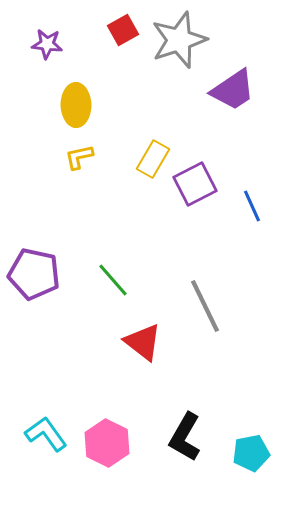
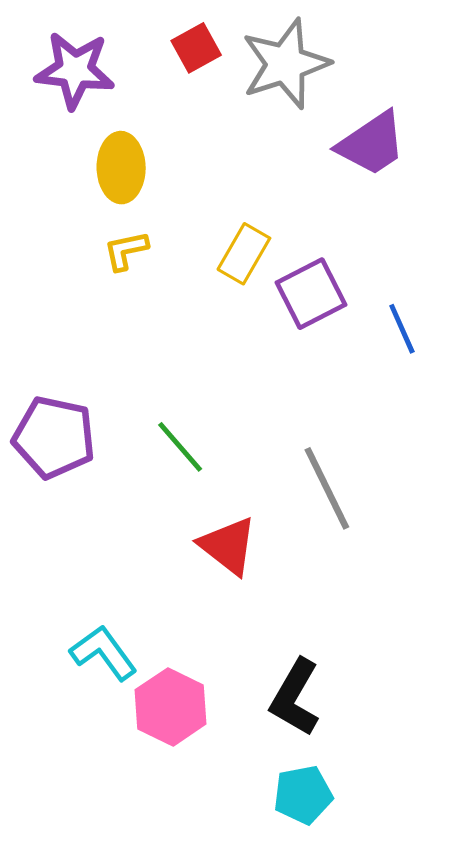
purple star: (47, 44) -> (75, 70), size x1.6
cyan L-shape: (46, 434) -> (104, 653), moved
cyan pentagon: (251, 453) -> (303, 795), moved

